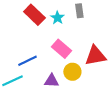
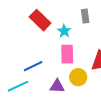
cyan star: (57, 18) -> (64, 31), moved
pink rectangle: (61, 49) -> (67, 54), turned 48

